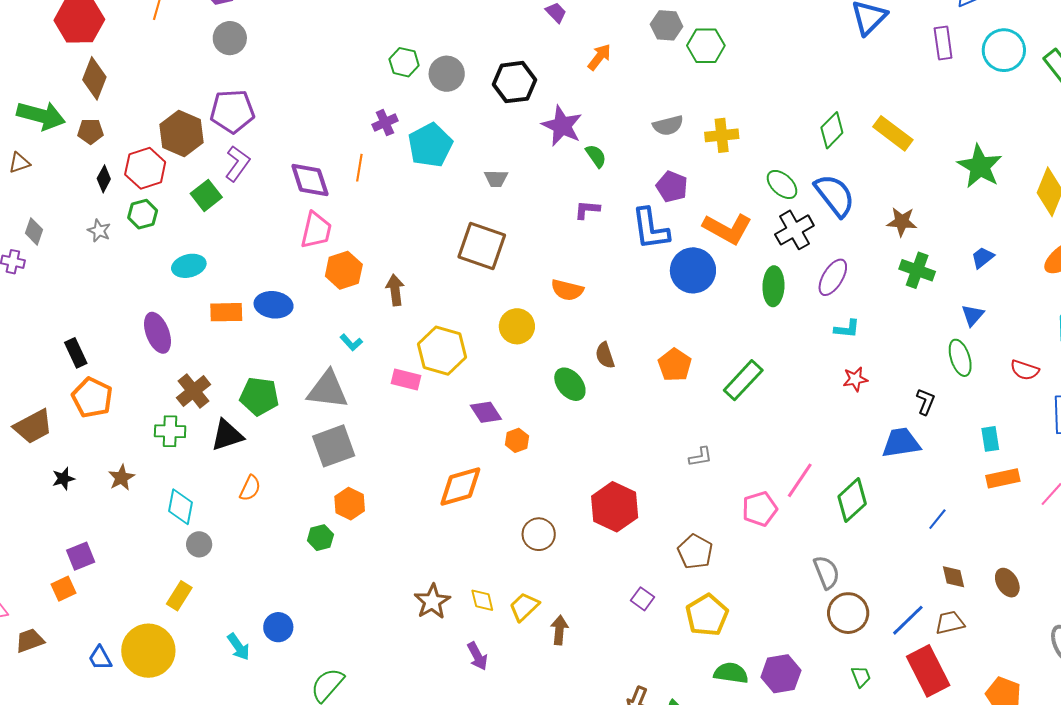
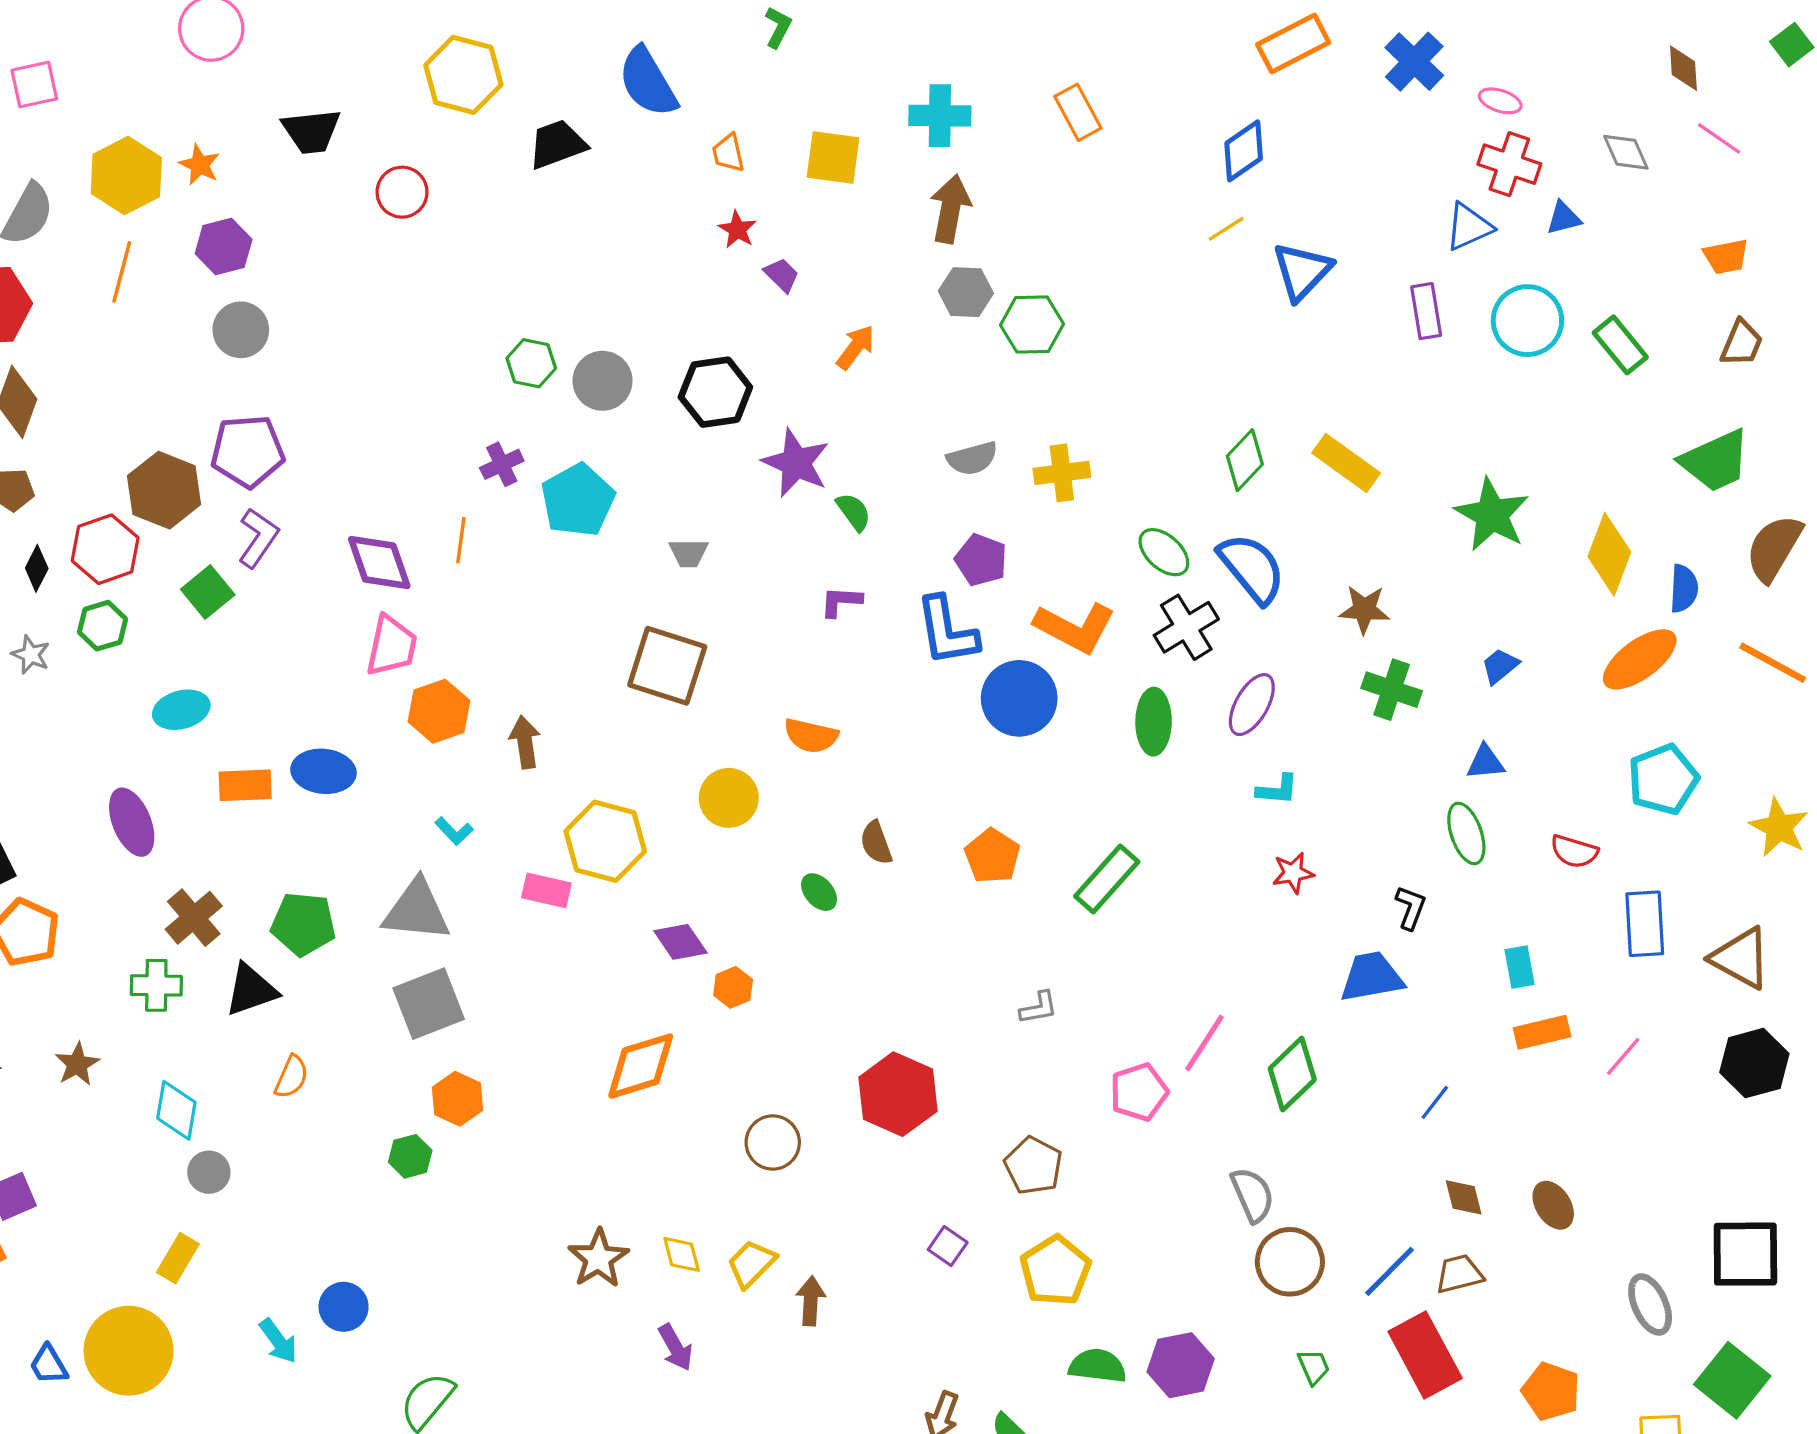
blue triangle: (973, 315) -> (1485, 762), turned 45
green ellipse: (570, 384) -> (819, 892), size x0.7

